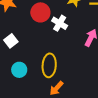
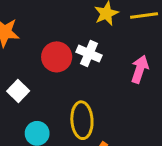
red circle: (40, 12) -> (57, 57), moved

